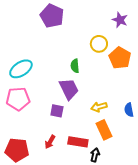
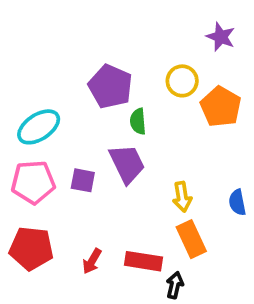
purple pentagon: (52, 16) -> (110, 86), moved
yellow arrow: (99, 107) -> (182, 197), turned -84
purple square: (57, 111) -> (83, 180), moved
red pentagon: (17, 150) -> (31, 248), moved

